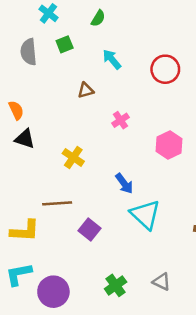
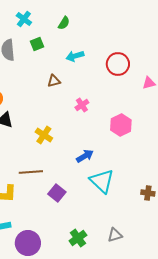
cyan arrow: (112, 59) -> (75, 56), turned -66
blue arrow: (124, 184) -> (85, 156), turned -84
gray triangle: (162, 282) -> (115, 235), turned -42

